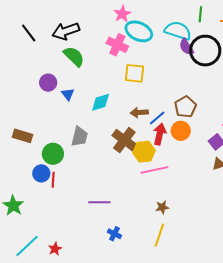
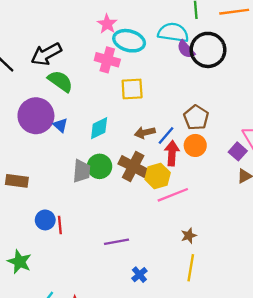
purple circle: (48, 83) -> (36, 116), size x1.8
green circle: (53, 154) -> (99, 166), moved
blue cross: (114, 234) -> (139, 275), turned 32

